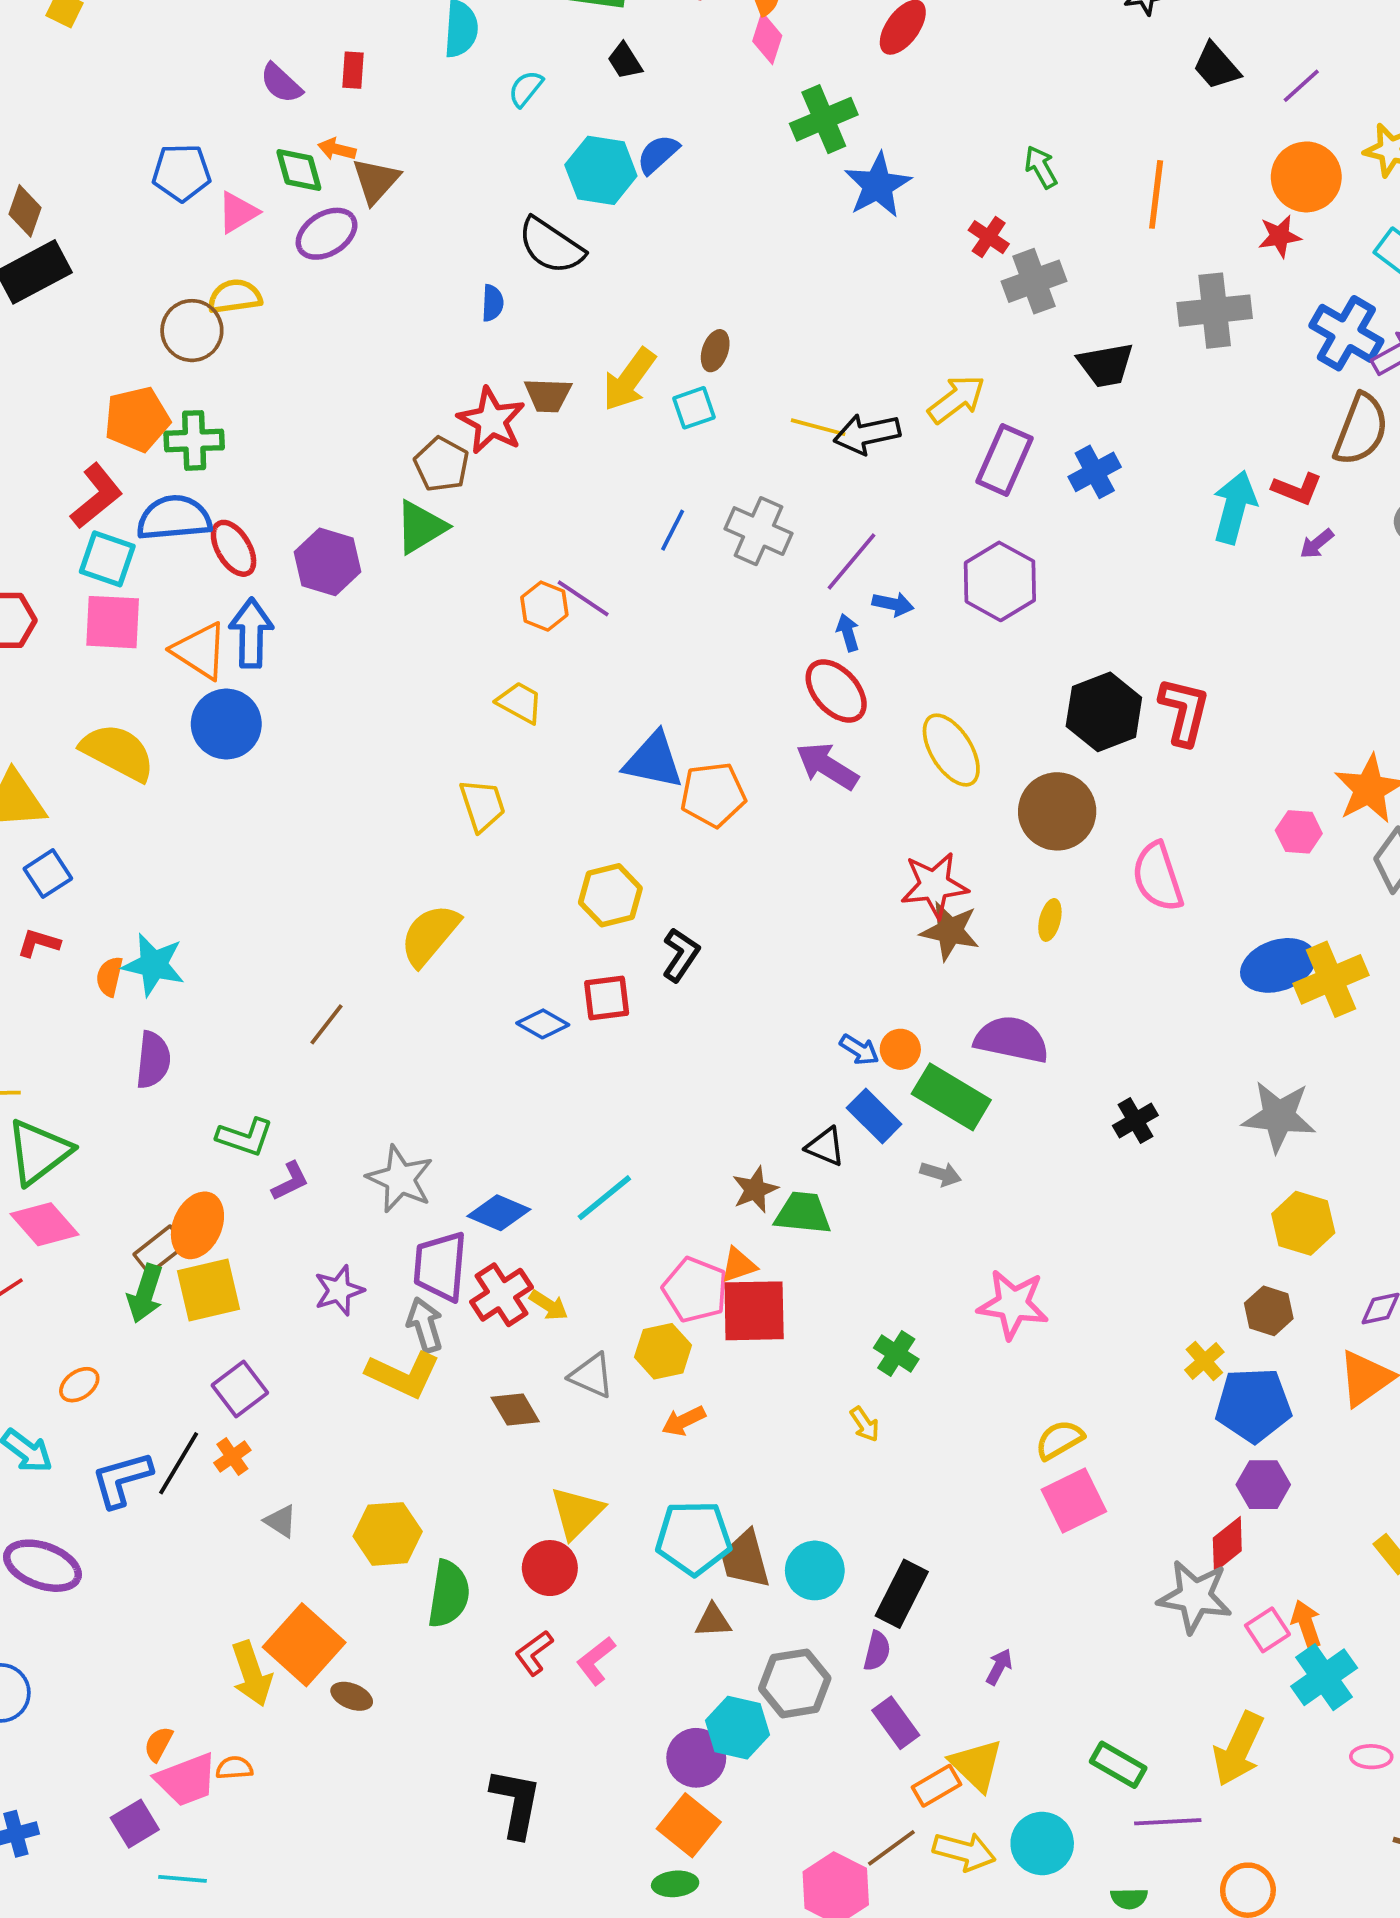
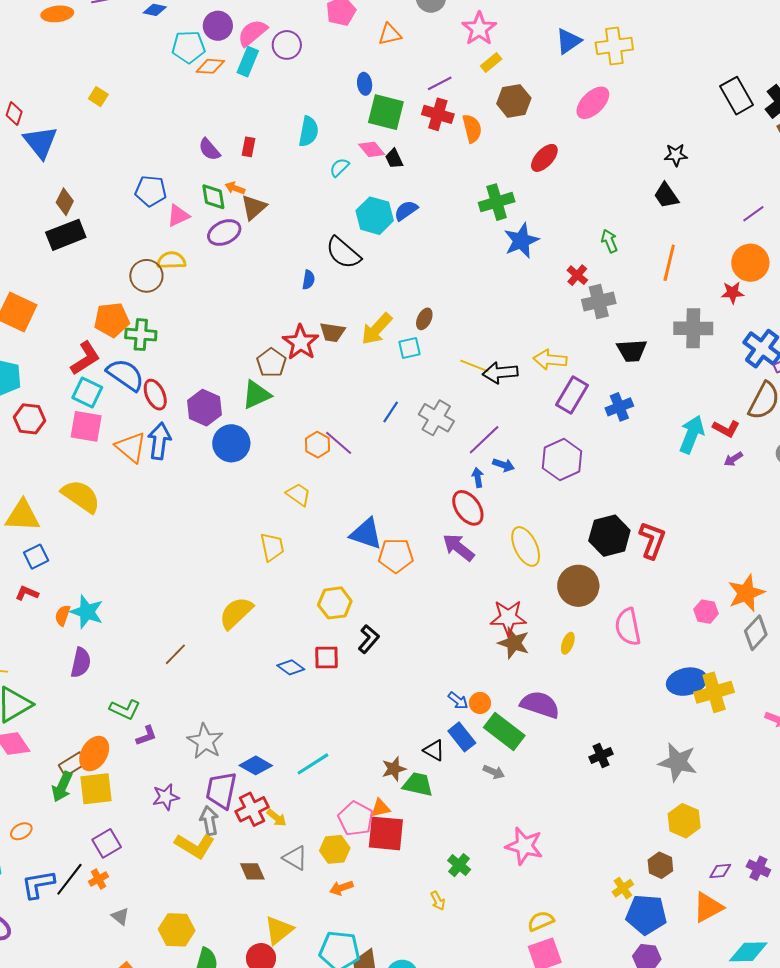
pink diamond: (767, 38) -> (372, 149), moved, turned -64
black trapezoid: (1216, 66) -> (666, 195), moved
yellow arrow: (956, 399) -> (550, 360), turned -144
blue semicircle: (174, 518) -> (125, 375), turned 33
blue circle: (226, 724) -> (231, 443), moved

